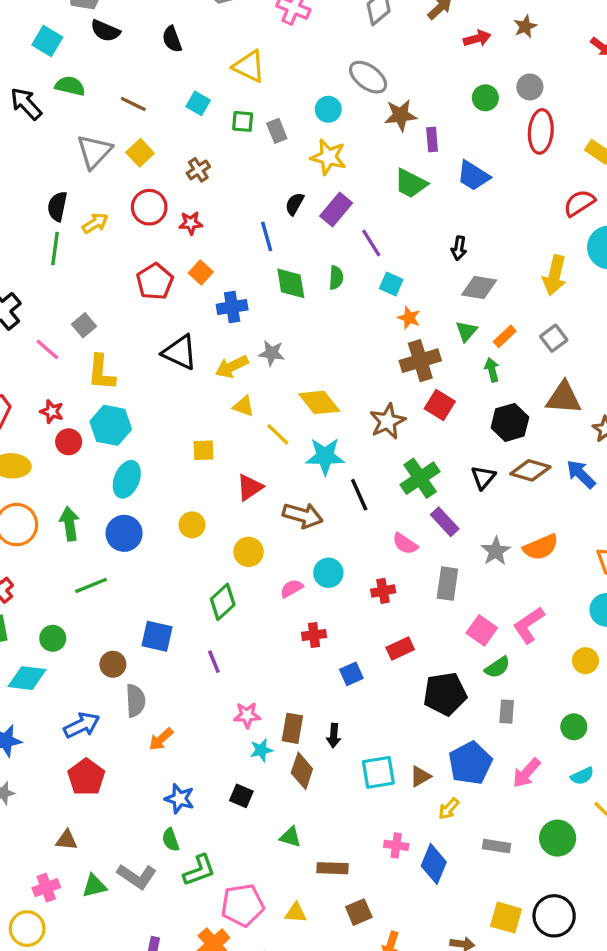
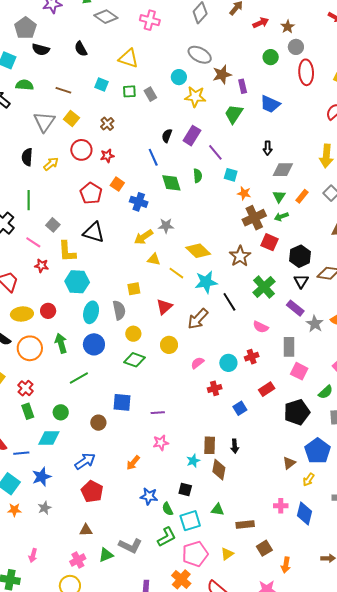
brown star: (525, 26) -> (288, 27), moved
yellow star: (328, 157) -> (195, 97), moved
green trapezoid: (411, 183) -> (234, 114), turned 105
green line: (55, 249) -> (29, 200), moved
blue cross: (232, 307) -> (139, 202), turned 36
black triangle: (180, 352) -> (94, 232), moved
green arrow: (492, 370) -> (281, 217), moved, turned -88
red star: (52, 412) -> (42, 266), moved
black hexagon: (510, 422) -> (300, 256), moved
red circle: (69, 442) -> (48, 311), moved
brown arrow: (303, 515) -> (198, 319), turned 125
purple rectangle: (445, 522) -> (295, 308), moved
cyan circle: (328, 573) -> (228, 363), moved
green diamond: (223, 602) -> (134, 360), moved, turned 70
pink square: (482, 630) -> (299, 371), moved
purple line: (214, 662) -> (158, 413), turned -64
gray semicircle: (135, 701) -> (119, 310), moved
pink star: (247, 715) -> (161, 443), moved
cyan square: (378, 772) -> (190, 521), moved
green semicircle: (171, 840) -> (168, 509), moved
yellow triangle: (296, 913) -> (227, 554), turned -32

